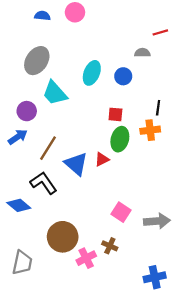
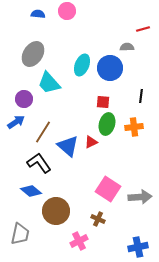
blue circle: (123, 76) -> (110, 68), size x1.6
orange cross: (150, 130) -> (134, 127), moved
blue diamond: (19, 205) -> (31, 191), moved
pink square: (121, 212) -> (108, 189), size x1.4
pink cross: (86, 258) -> (79, 241), moved

